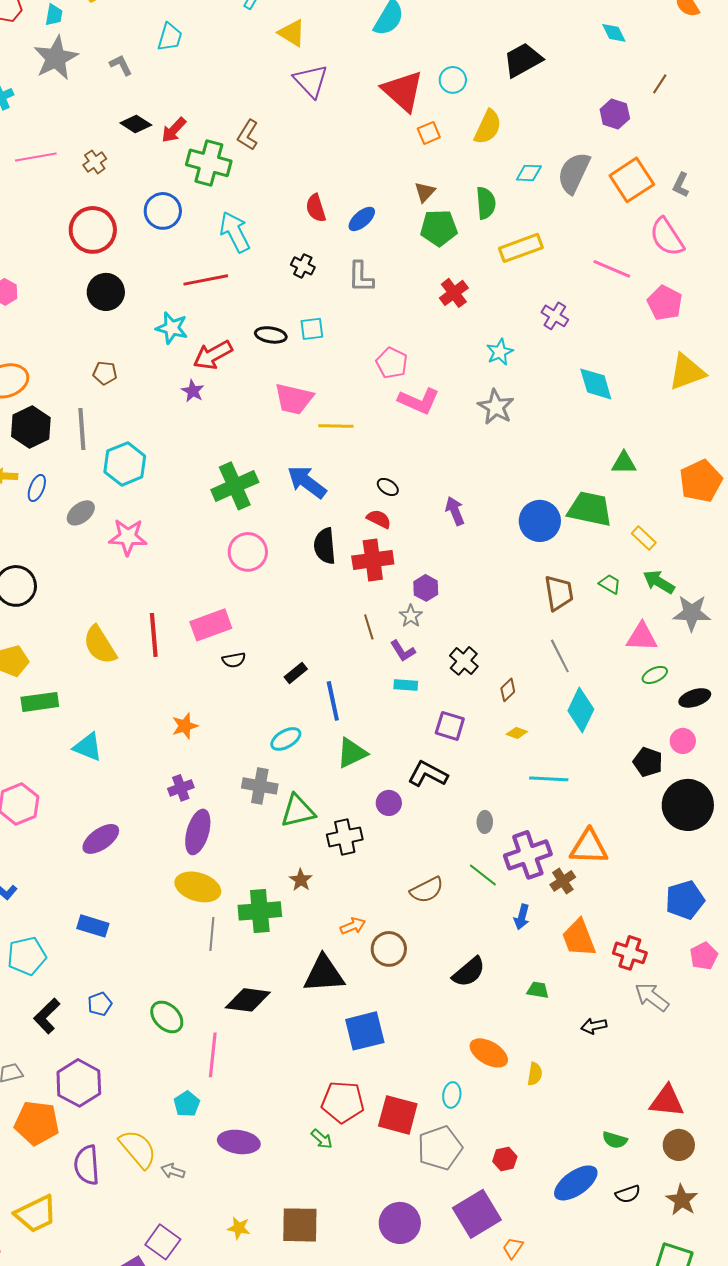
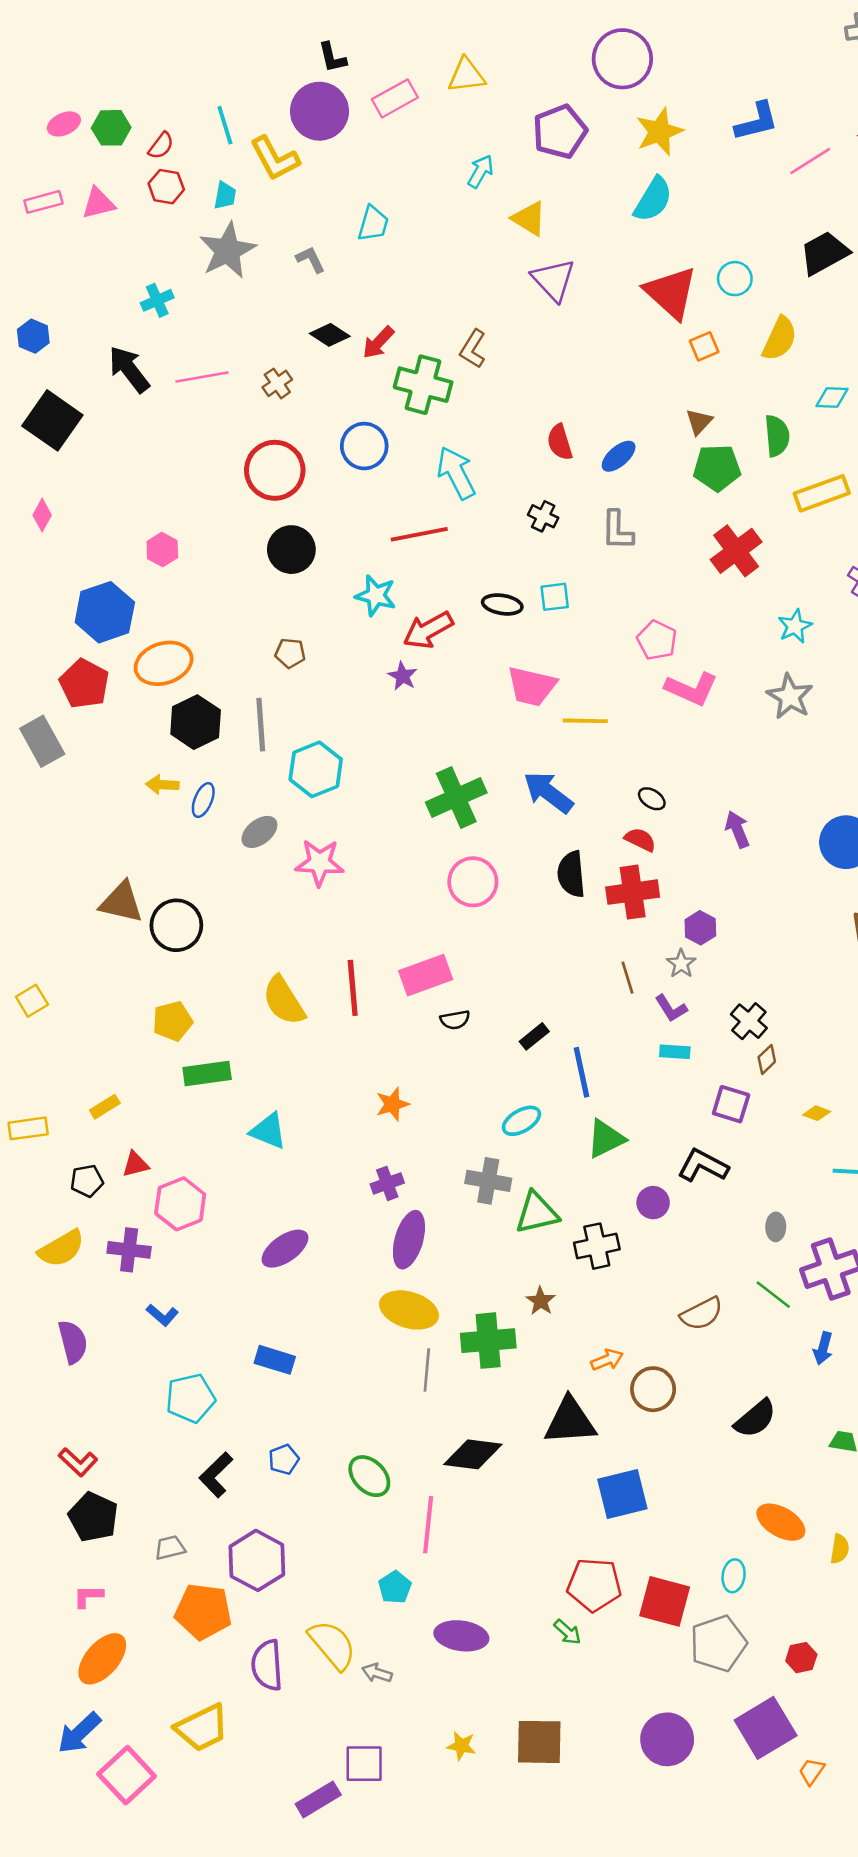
red cross: (454, 293) -> (736, 551), size x1.4
brown diamond: (508, 690) -> (767, 1059), moved
purple square: (163, 1242) -> (364, 1764), turned -36

